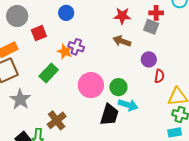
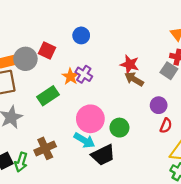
gray circle: (17, 16) -> (25, 59), moved
red star: (122, 16) -> (130, 64), moved
red square: (39, 33) -> (47, 51), turned 35
cyan arrow: (128, 105) -> (84, 140), moved
black trapezoid: (109, 115) -> (103, 155), turned 35

